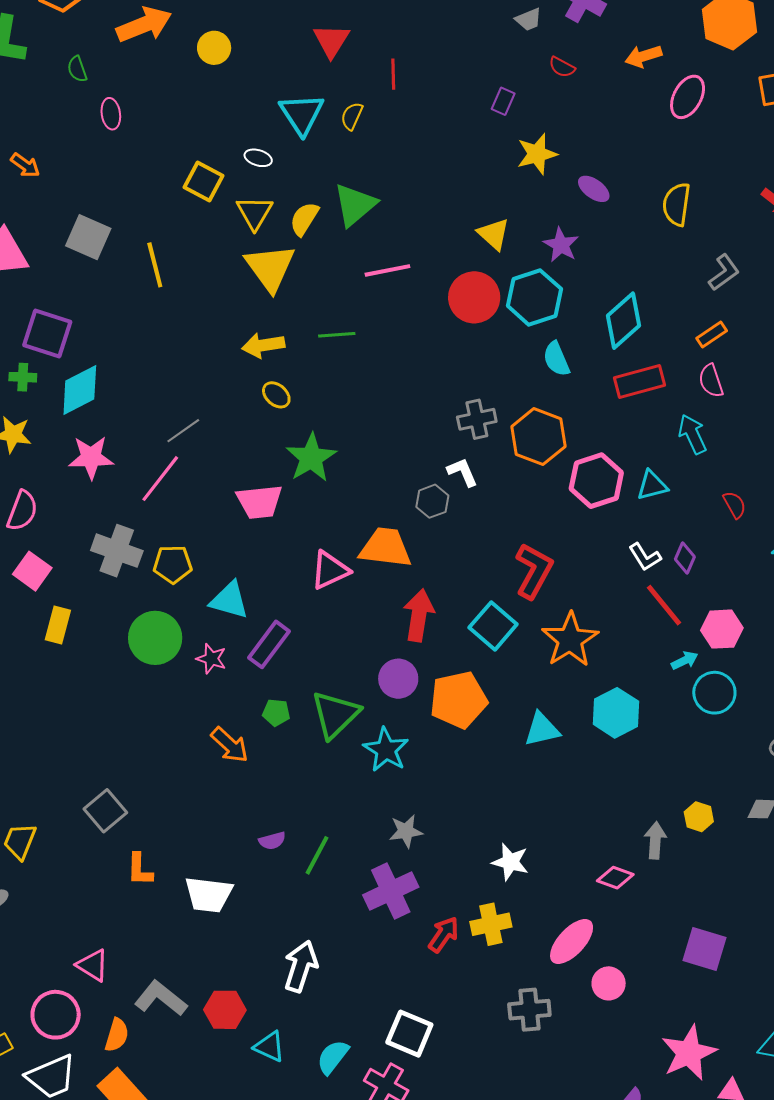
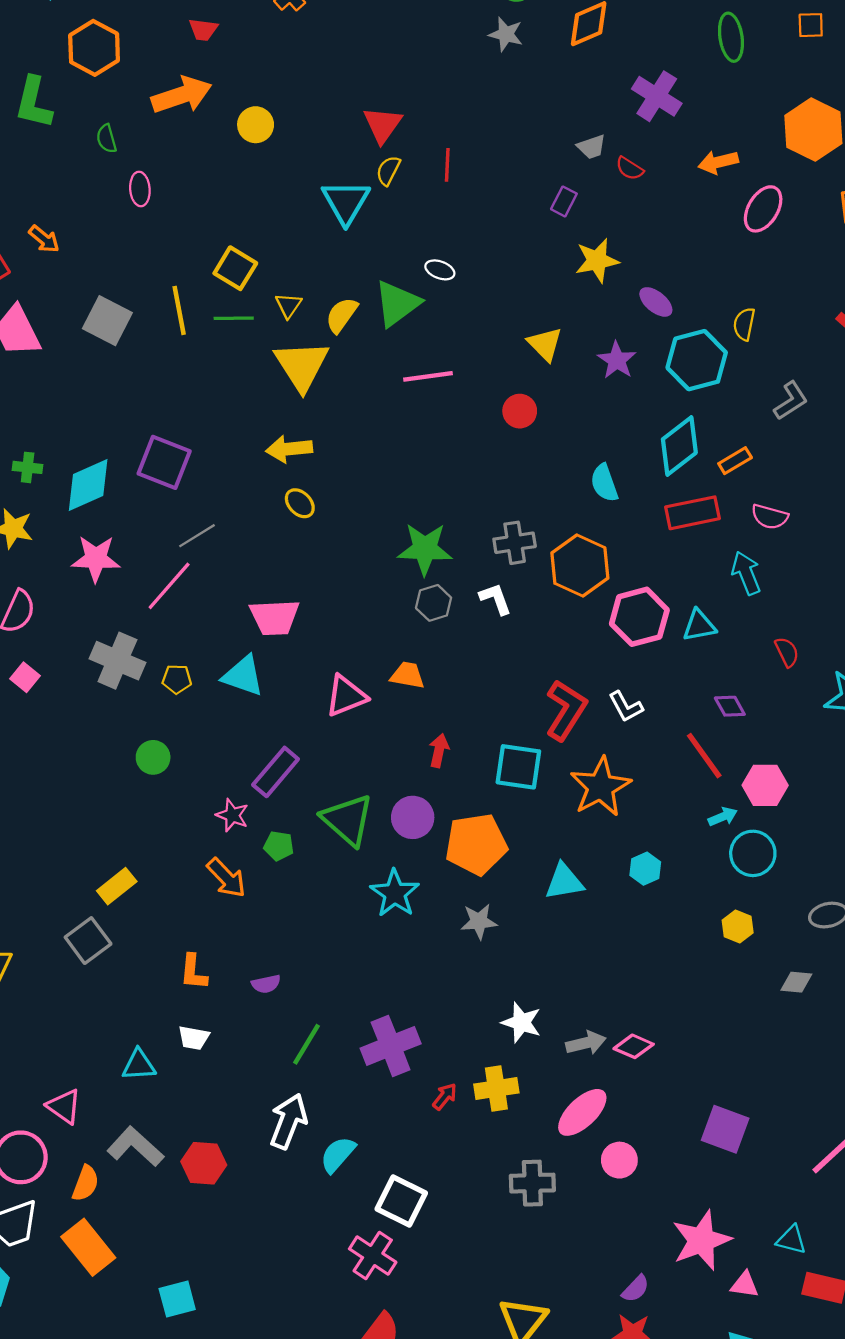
gray trapezoid: (529, 19) -> (591, 147), moved
yellow semicircle: (352, 116) -> (388, 171), moved
white ellipse: (258, 158) -> (440, 270), moved
yellow semicircle: (677, 204) -> (744, 324), size x0.7
yellow triangle: (255, 213) -> (288, 305), size x0.7
yellow line: (155, 265) -> (179, 310), moved
red circle: (474, 297) -> (520, 411), size x0.6
cyan hexagon: (534, 297) -> (697, 360), moved
purple square: (47, 333) -> (164, 462), moved
green line: (337, 335) -> (234, 318), moved
orange rectangle: (712, 335) -> (735, 461), moved
pink semicircle: (711, 381) -> (770, 517), turned -60
green star: (311, 458) -> (425, 549), moved, turned 30
gray hexagon: (432, 501) -> (434, 603), moved
orange trapezoid: (385, 548) -> (407, 675), size x0.6
white L-shape: (645, 557) -> (626, 707), moved
purple diamond: (685, 558) -> (730, 706), turned -56
yellow pentagon: (173, 564) -> (177, 679), size x0.7
pink square: (32, 571) -> (25, 677), size x0.7
cyan triangle: (229, 600) -> (243, 676), moved
red arrow: (419, 615) -> (439, 751), size x0.6
yellow rectangle: (58, 625) -> (117, 886), moved, turned 33
cyan square: (493, 626) -> (518, 767), turned -36
green circle: (155, 638) -> (153, 757), size x0.6
pink star: (211, 659) -> (232, 815), moved
cyan hexagon: (616, 713) -> (645, 869), size x0.6
green triangle: (335, 714) -> (348, 820), moved, turned -38
yellow hexagon: (699, 817) -> (738, 926), moved
gray star: (406, 831) -> (479, 921), moved
gray arrow: (655, 840) -> (586, 1043), moved, turned 69
green line: (317, 855) -> (307, 1044), moved
orange L-shape: (140, 869) -> (193, 972), moved
white trapezoid: (208, 895) -> (194, 1038), size x0.6
red arrow: (444, 935) -> (445, 1096), size x0.7
cyan triangle: (269, 1047) -> (139, 1065), moved, turned -32
cyan semicircle: (333, 1057) -> (338, 1155), moved

